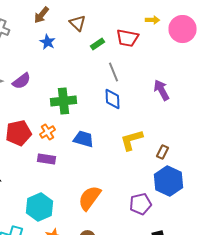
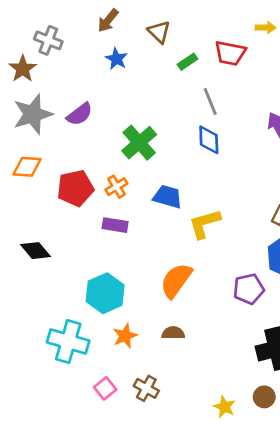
green cross: (64, 101) -> (139, 143), turned -35
yellow L-shape: (132, 140) -> (205, 224), moved

